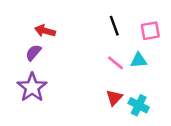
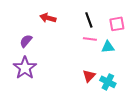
red arrow: (45, 31) -> (48, 18), moved
pink line: (116, 63) -> (90, 39), moved, turned -32

